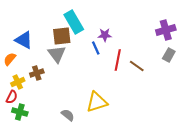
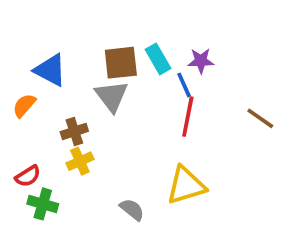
cyan rectangle: (74, 22) -> (158, 59), moved, size x0.7
red line: (118, 60) -> (188, 117), moved
yellow cross: (18, 82) -> (80, 161), moved
red semicircle: (12, 97) -> (28, 176), turned 32

